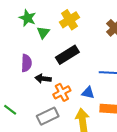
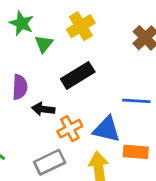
blue triangle: (88, 93) -> (107, 129), size x1.5

